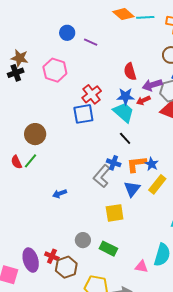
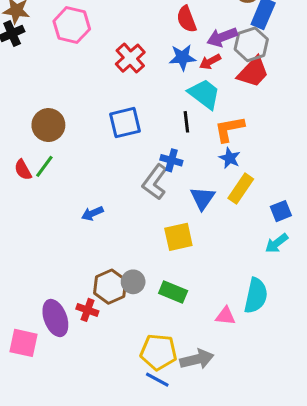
cyan trapezoid: (124, 112) -> (204, 94), moved
blue square: (83, 114) -> (125, 123), moved
black line: (125, 138) -> (186, 122), turned 40
orange L-shape: (137, 164) -> (229, 129), moved
brown hexagon: (66, 267) -> (110, 287), moved

